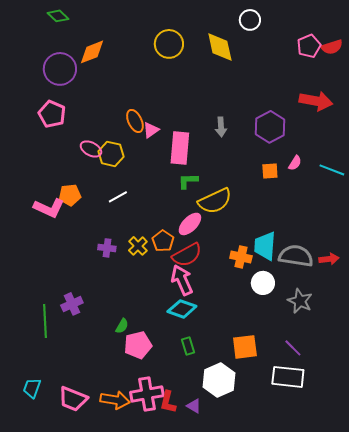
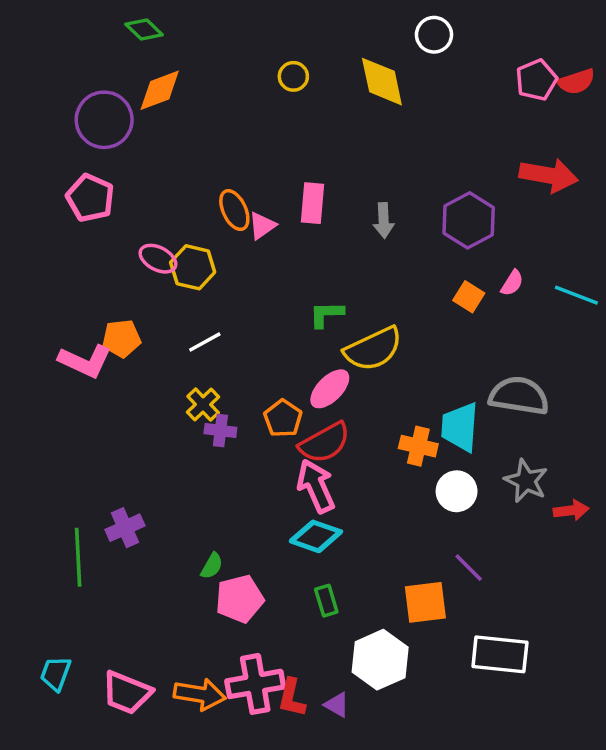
green diamond: (58, 16) -> (144, 30), moved
yellow circle: (169, 44) -> (293, 76), size x0.6
pink rectangle: (180, 148) -> (312, 203), moved, size x0.7
orange square: (270, 171) -> (469, 297), turned 36
yellow cross: (138, 246) -> (203, 404), moved
purple cross: (107, 248) -> (220, 430), moved
gray semicircle: (296, 256) -> (519, 396), moved
red arrow: (329, 259) -> (571, 510), moved
gray star: (300, 301) -> (526, 481), moved
purple line: (293, 348) -> (469, 568), moved

